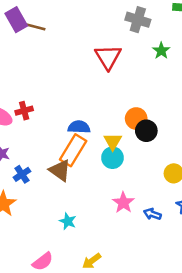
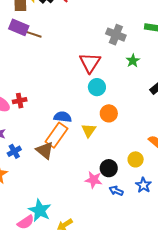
purple rectangle: (16, 20) -> (19, 27), turned -42
black circle: (146, 131) -> (109, 168), moved
cyan circle: (112, 158) -> (97, 87), moved
pink star: (123, 203) -> (94, 180), turned -30
cyan star: (68, 221) -> (40, 210), moved, size x1.6

